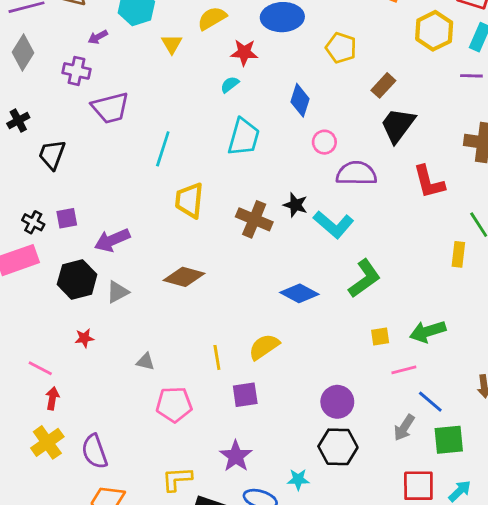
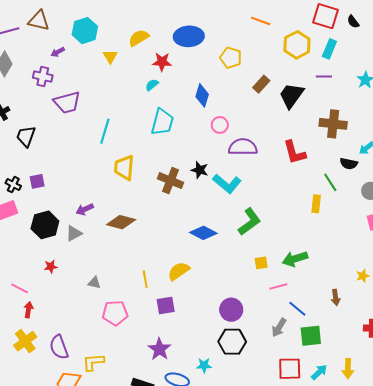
black trapezoid: (398, 125) -> (291, 95), moved
purple arrow: (112, 240) -> (85, 209), moved, size x0.7
yellow L-shape: (177, 479) -> (93, 362), moved

